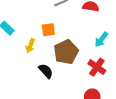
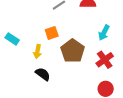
red cross: (97, 67) -> (105, 60), turned 30
black semicircle: (46, 71) -> (43, 74), moved

